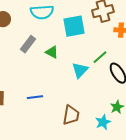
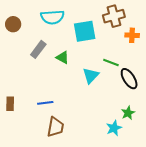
green line: (100, 57) -> (111, 63), turned 63
brown trapezoid: (71, 115) -> (55, 127), moved

